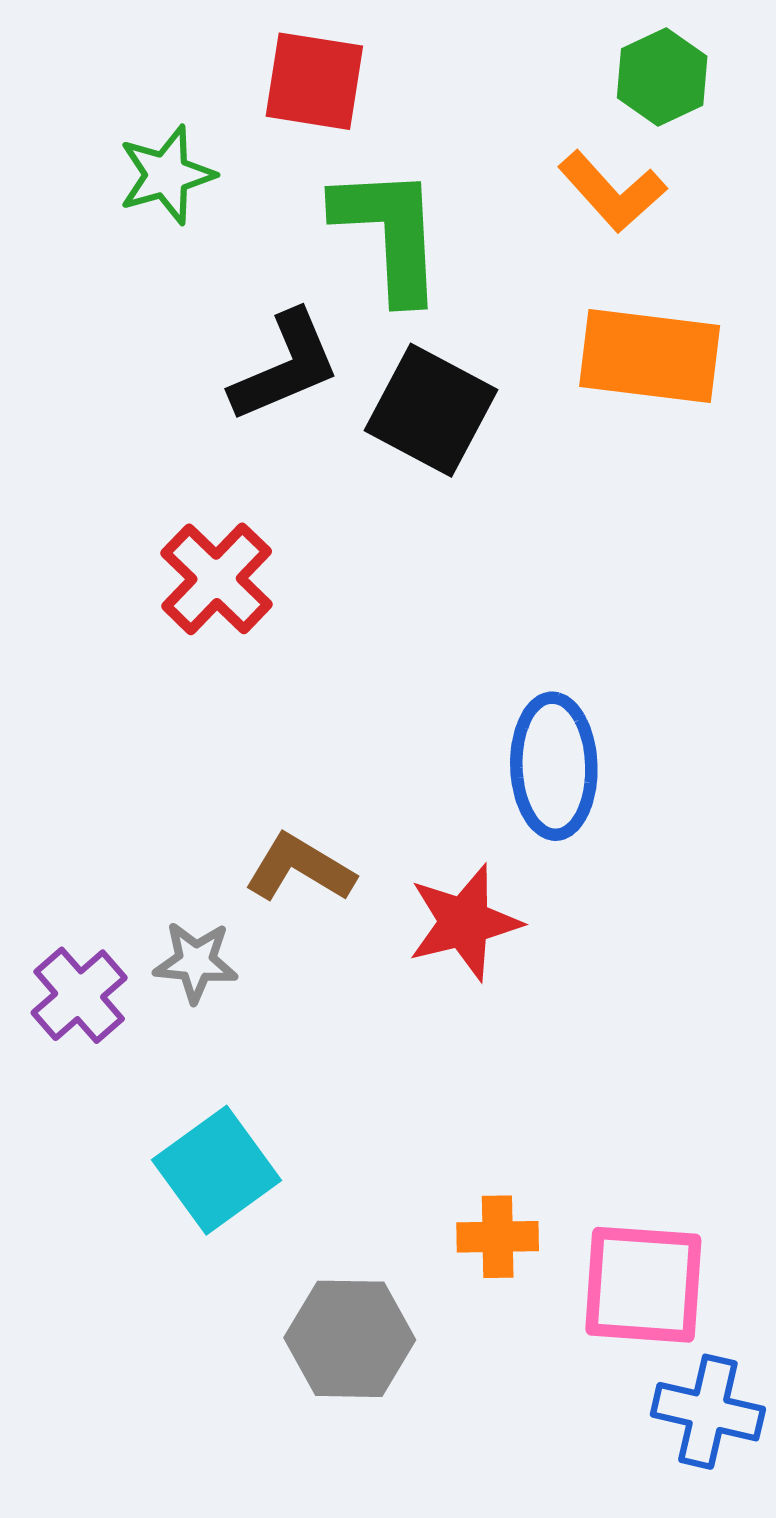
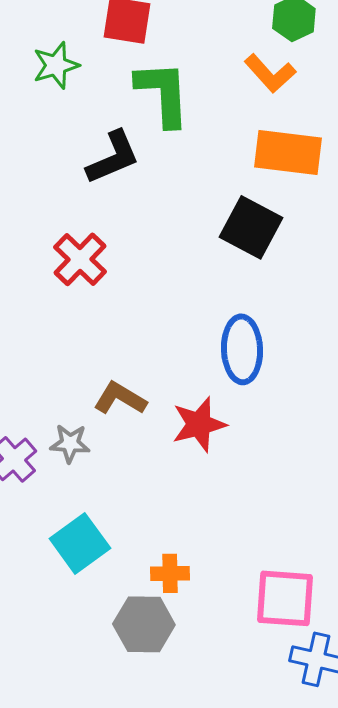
black square: (431, 410) -> (251, 227), moved
orange cross: (498, 1237) -> (170, 573), moved

